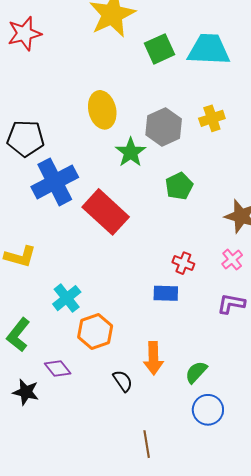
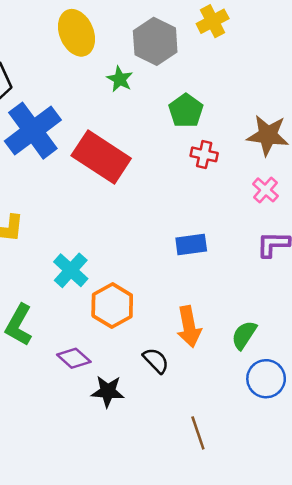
green star: (131, 152) -> (120, 79), size x0.7
red cross: (183, 263) -> (204, 154), moved
black star: (26, 392) -> (108, 391), moved

